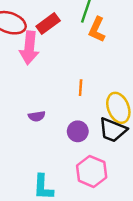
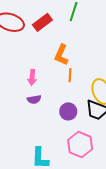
orange L-shape: (97, 30) -> (61, 55), moved
pink arrow: (29, 48) -> (32, 77), moved, size x0.6

